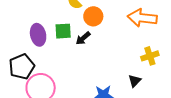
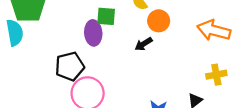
green square: (63, 31) -> (106, 16), moved

